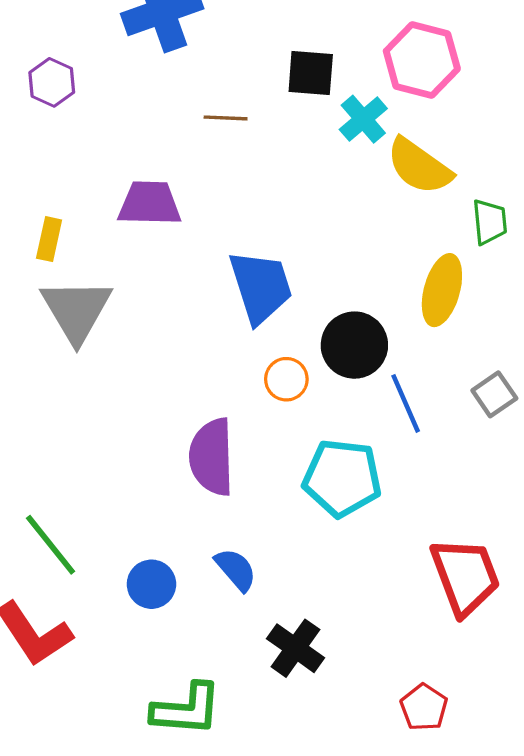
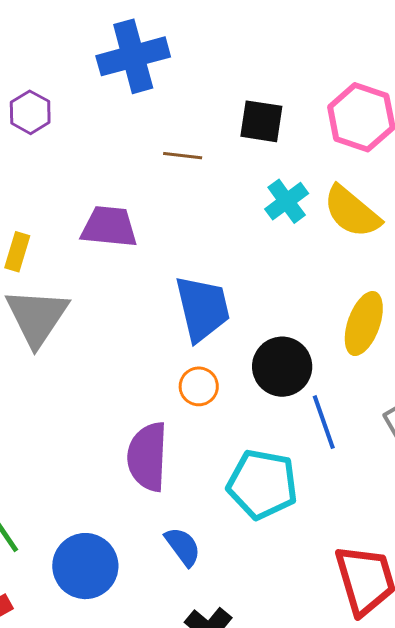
cyan cross: (363, 119) -> (287, 201), moved
orange circle: (286, 379) -> (199, 386), moved
blue semicircle: (236, 569) -> (183, 547), moved
blue circle: (151, 584) -> (85, 566), size x1.5

